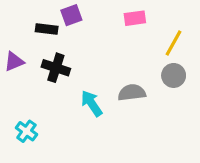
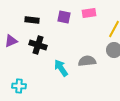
purple square: (71, 15) -> (64, 17), moved, turned 32
cyan cross: (26, 131) -> (19, 86), turned -32

